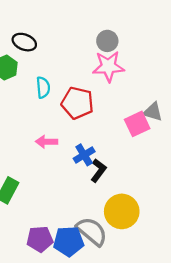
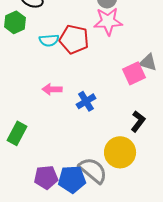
cyan semicircle: (43, 87) -> (49, 40), turned 90
red pentagon: (77, 103) -> (74, 39), moved
black L-shape: (98, 170) -> (138, 121), moved

